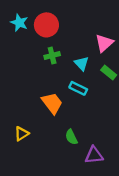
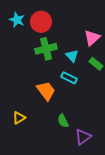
green cross: (52, 55) -> (46, 49), size x1.5
purple triangle: (94, 155) -> (83, 137), turned -30

